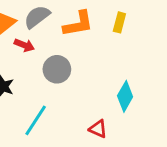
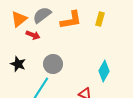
gray circle: (57, 69) -> (53, 64), moved

